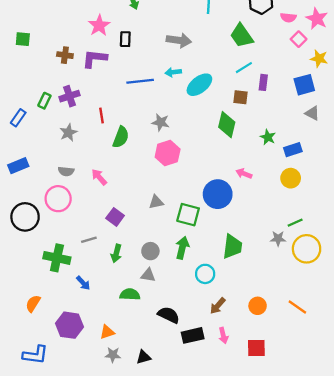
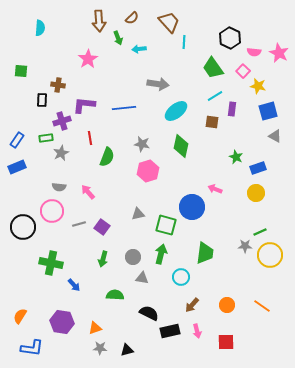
black rectangle: (125, 39) -> (42, 100), moved
pink square: (299, 39) -> (243, 71), moved
gray arrow: (179, 40) -> (158, 84), moved
purple L-shape: (95, 58) -> (84, 105), moved
yellow star: (319, 58) -> (258, 86), moved
cyan arrow: (173, 72) -> (139, 49), moved
green rectangle: (44, 101) -> (46, 138), moved, turned 56
green diamond: (227, 125) -> (181, 146), moved
blue rectangle: (18, 166) -> (17, 167), moved
gray line: (89, 240) -> (79, 224), moved
gray triangle: (148, 275) -> (142, 278), moved
orange semicircle: (33, 304) -> (20, 316), moved

